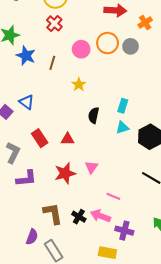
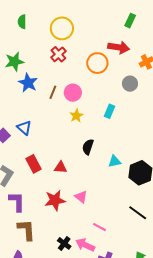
orange circle: (108, 43) -> (97, 63), moved
pink circle: (81, 49) -> (73, 93), moved
cyan rectangle: (123, 106) -> (110, 111), moved
pink triangle: (91, 167) -> (81, 197), turned -32
purple L-shape: (26, 178) -> (17, 202), turned -90
brown L-shape: (53, 214) -> (26, 230), moved

